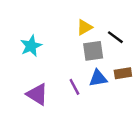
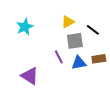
cyan star: (31, 46) -> (25, 27), moved
purple line: (74, 87) -> (59, 57), moved

